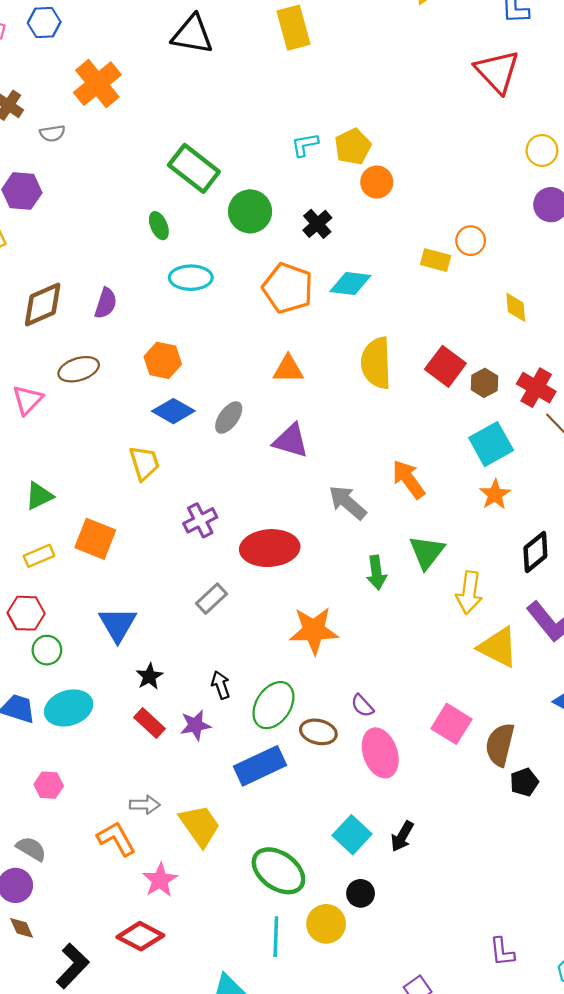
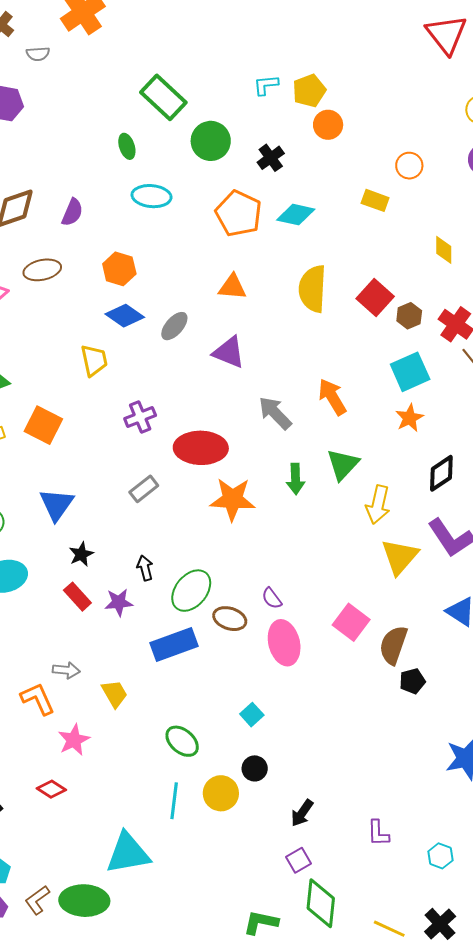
orange circle: (471, 241) -> (409, 166), moved
orange star: (314, 630) -> (233, 499), moved
yellow triangle: (498, 647) -> (400, 557), turned 39
yellow trapezoid: (200, 826) -> (115, 694), size x0.7
cyan square: (352, 835) -> (252, 715), size x0.7
black arrow: (402, 836) -> (302, 813), moved
green ellipse: (278, 871) -> (182, 741), size x0.7
red diamond: (140, 936) -> (51, 789), size x0.7

